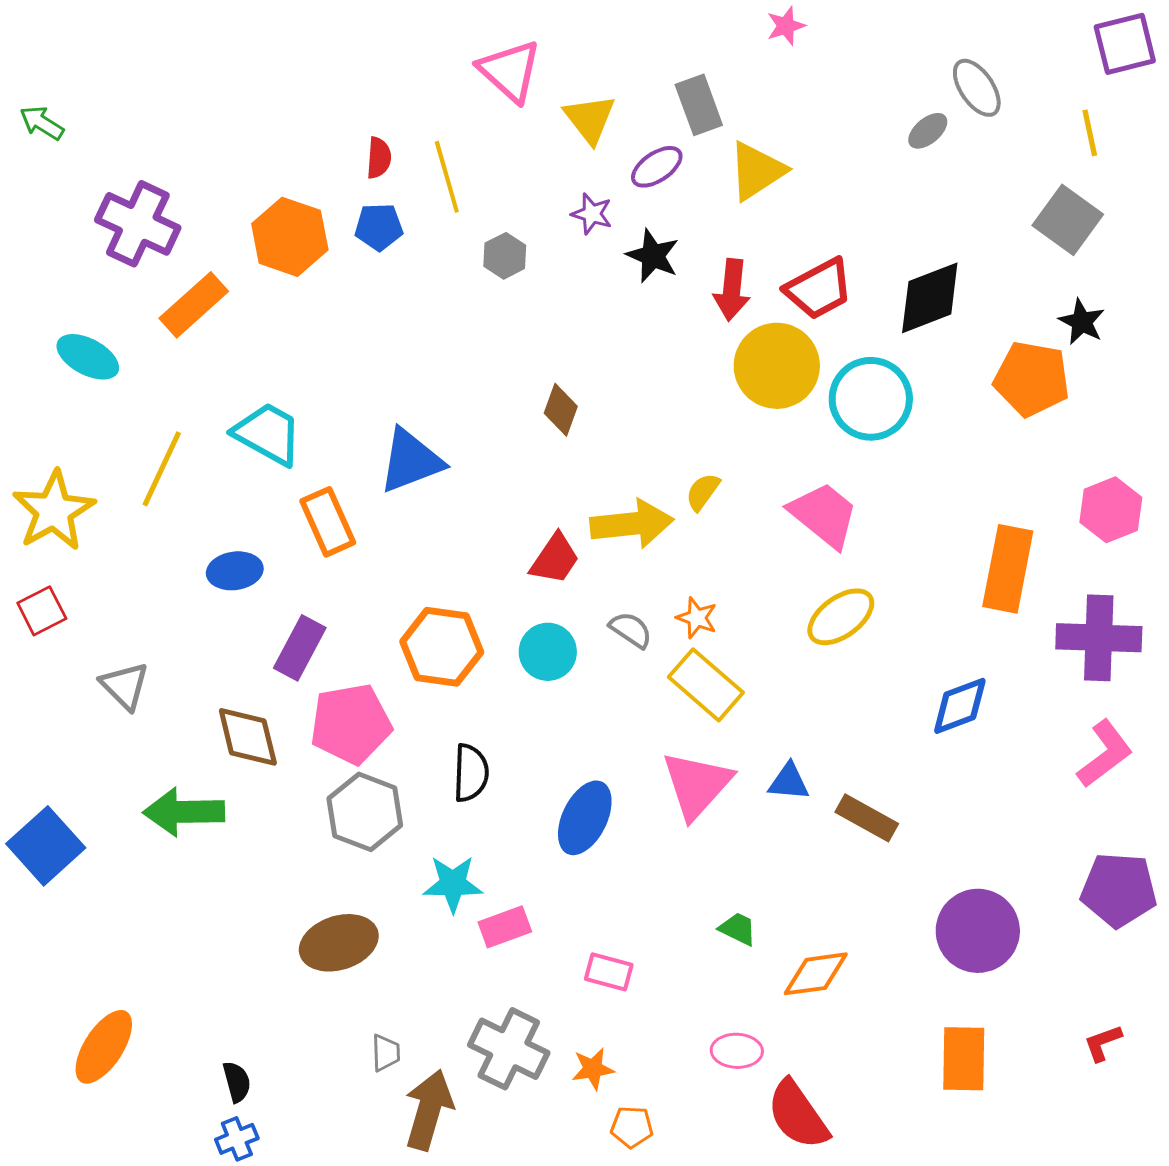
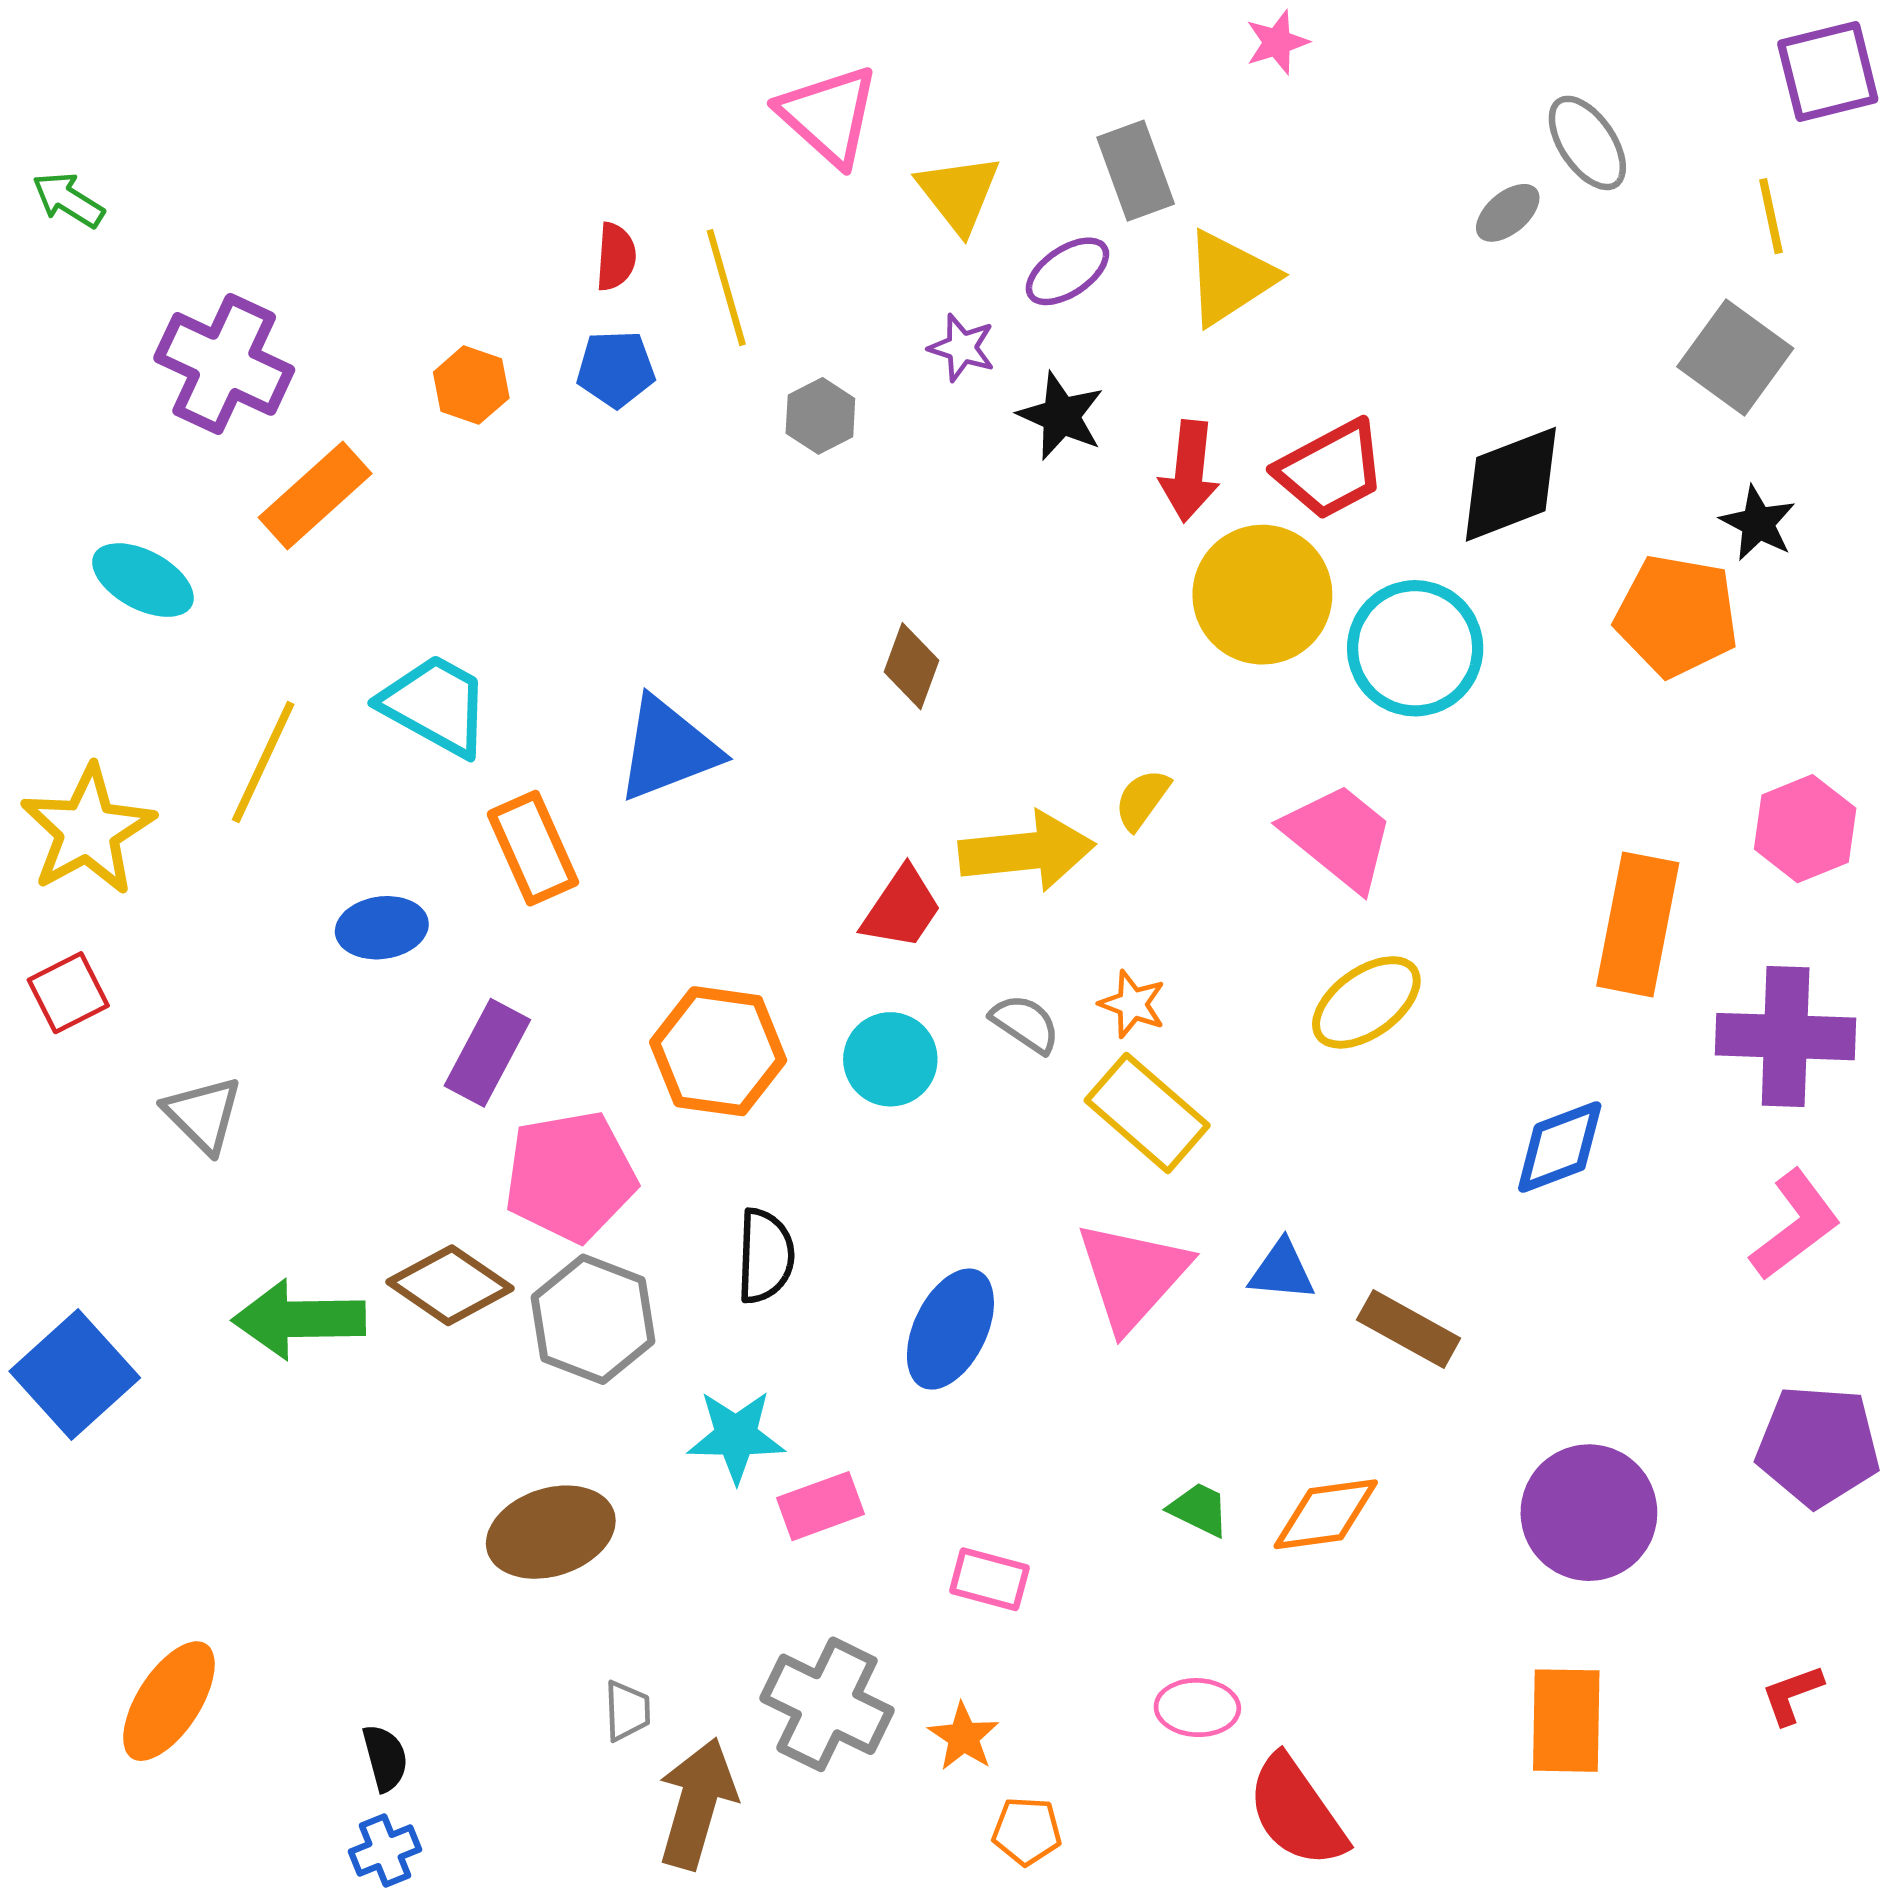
orange hexagon: (290, 237) -> (471, 385), size x0.6
brown diamond: (248, 737) -> (450, 1285), moved, turned -42
orange diamond: (816, 974) -> (1326, 1514), moved
orange star: (593, 1069) -> (963, 1737), turned -30

